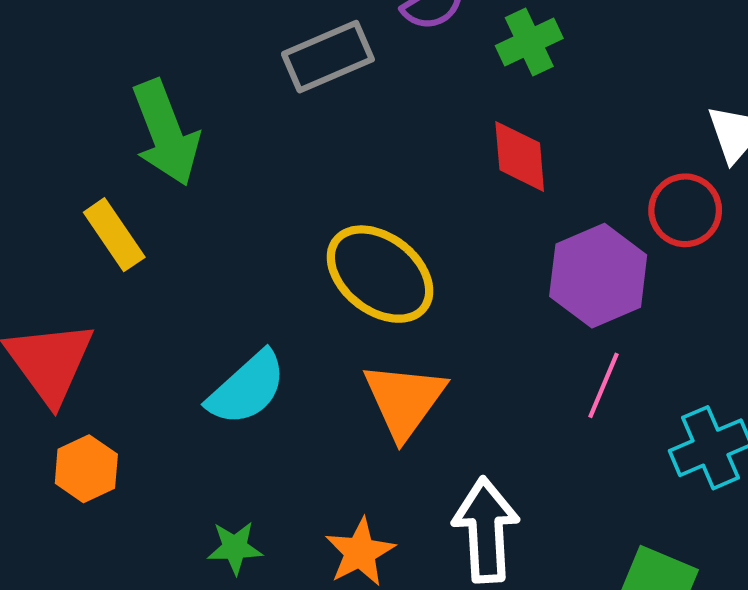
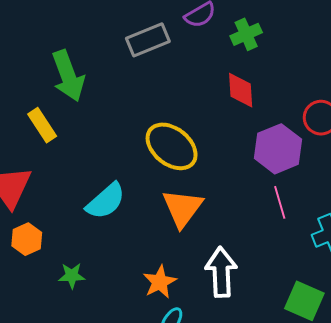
pink line: (604, 385) -> (280, 202), turned -40
green star: (235, 548) -> (72, 276), moved

